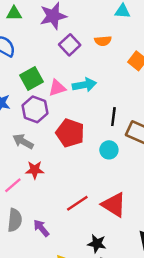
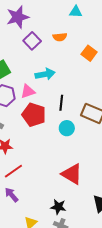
pink triangle: (57, 88) -> (28, 91), moved
black line: (113, 117) -> (61, 103), moved
red line: (77, 203) -> (13, 171), moved

